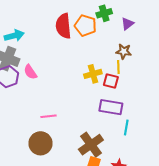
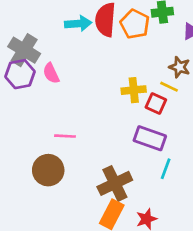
cyan arrow: (14, 36) -> (78, 24), moved
yellow line: (118, 67) -> (169, 87), turned -72

